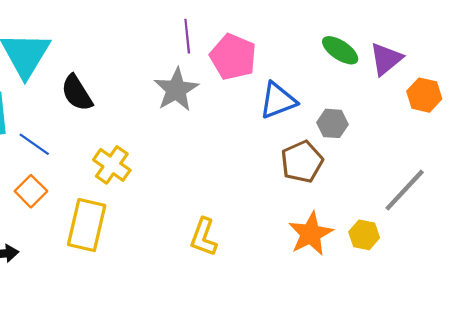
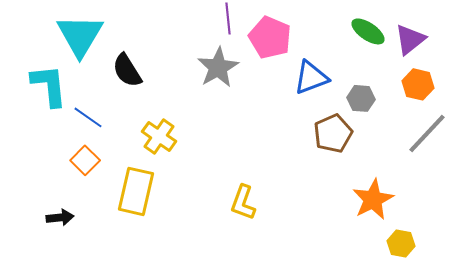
orange hexagon: (424, 95) -> (418, 84), moved
gray line: (405, 190) -> (427, 133), moved
orange star: (311, 234) -> (373, 199), moved
yellow hexagon: (364, 235) -> (401, 243), moved

